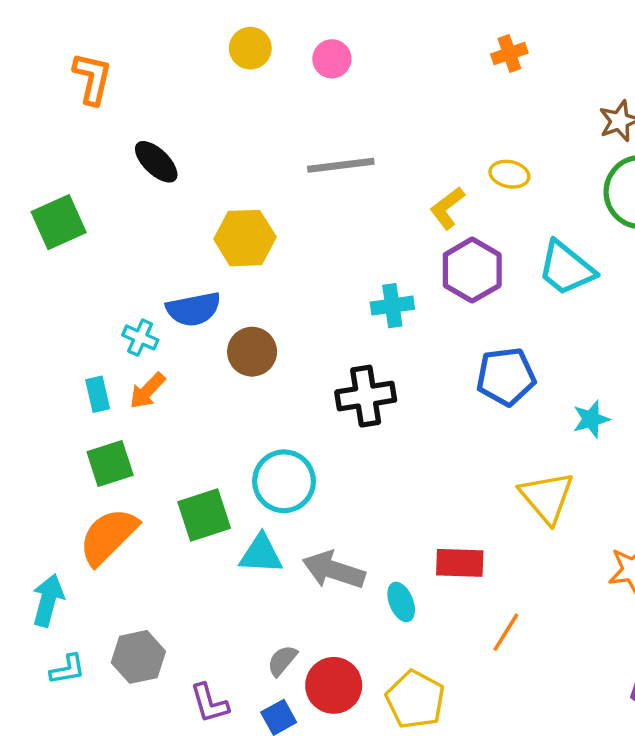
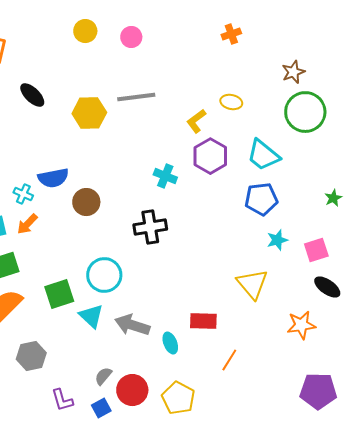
yellow hexagon: (245, 238) -> (89, 113), moved
cyan cross: (392, 306) -> (165, 176), turned 30
blue pentagon: (506, 377) -> (261, 199), moved
cyan triangle: (261, 554) -> (91, 316), turned 40
gray hexagon: (138, 657) -> (31, 356), moved

